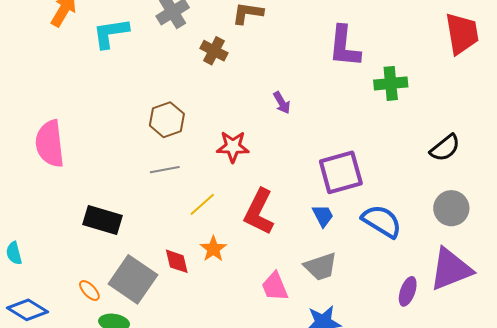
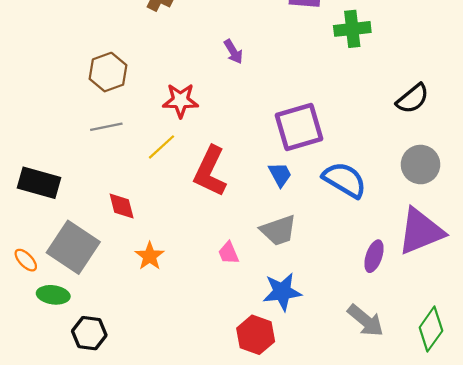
yellow line: (202, 204) -> (162, 147), moved
orange star: (213, 249) -> (150, 256), moved
red diamond: (177, 261) -> (122, 206), moved
pink trapezoid: (275, 287) -> (229, 253), size x0.7

